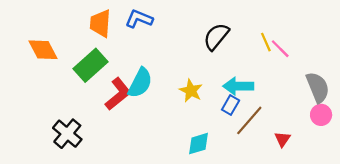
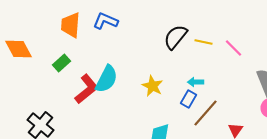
yellow line: (266, 42) -> (204, 42), moved, turned -54
green rectangle: (90, 65) -> (62, 63), size x0.6
cyan arrow: (238, 86) -> (196, 82), size x0.6

